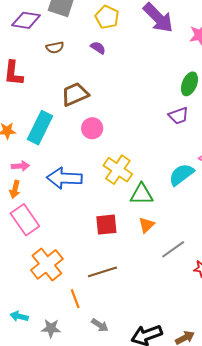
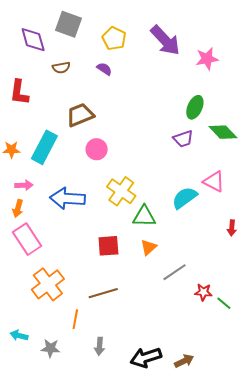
purple diamond: (26, 20) -> (33, 40), turned 64
orange line: (75, 299) -> (75, 319), turned 30
gray arrow: (100, 325) -> (99, 346), turned 60

